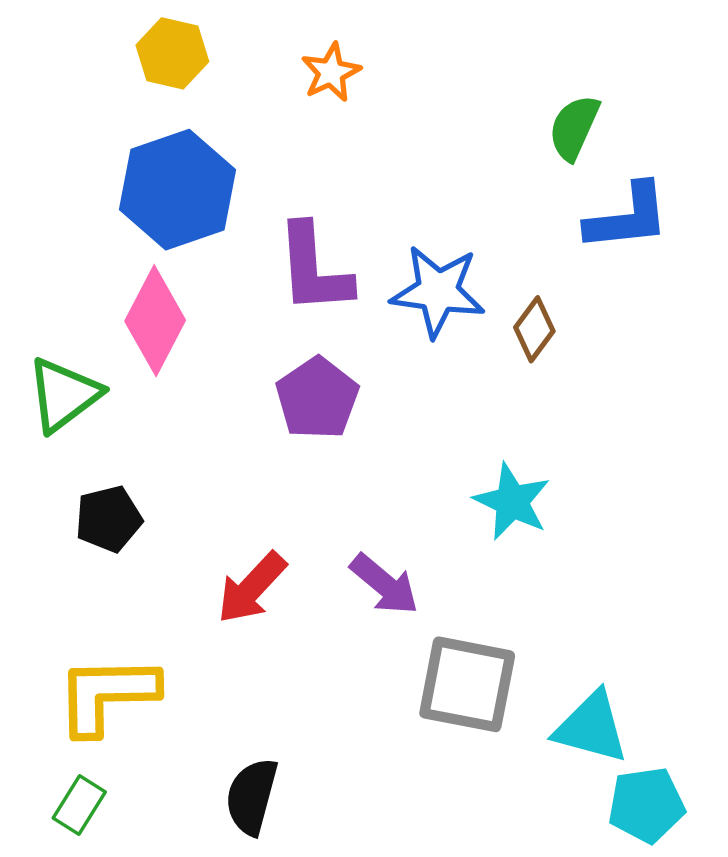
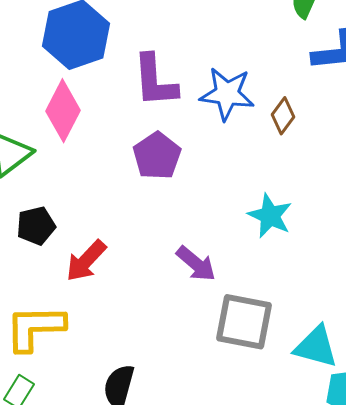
red arrow: (252, 588) -> (86, 261), moved

